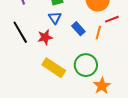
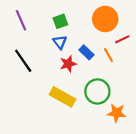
orange line: (98, 33) -> (108, 55), turned -40
red star: (45, 37) -> (68, 64), moved
orange star: (102, 86) -> (117, 113), turned -30

